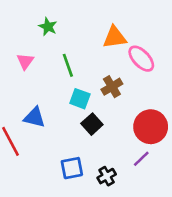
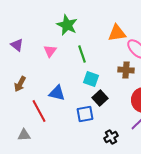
green star: (48, 27) -> (67, 25), size x1.5
brown cross: (112, 87) -> (126, 70), moved, turned 35
blue square: (72, 168) -> (85, 114), moved

